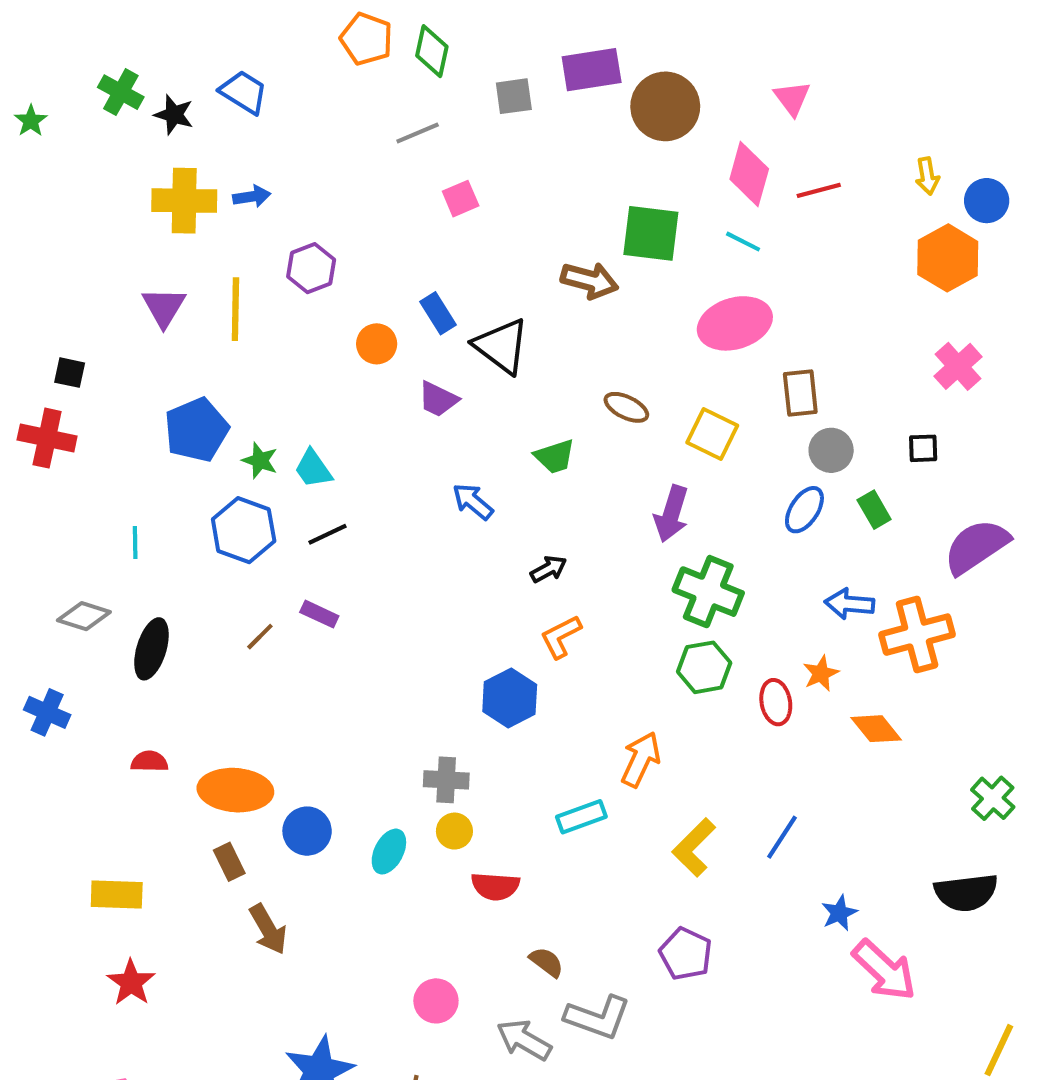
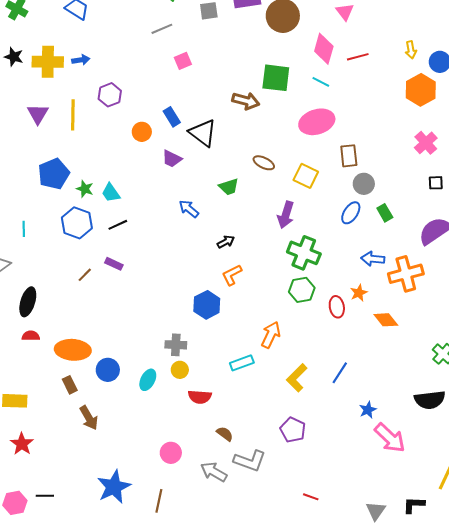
black star: (174, 115) -> (14, 57), moved
black square: (923, 448) -> (436, 183), moved
black ellipse: (151, 649) -> (28, 302), moved

